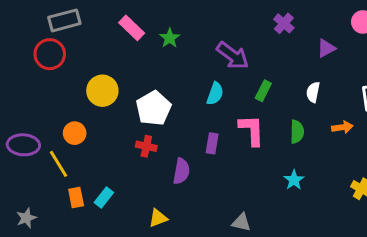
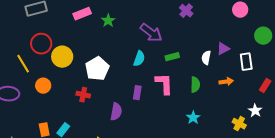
pink rectangle: (132, 28) -> (82, 14), turned -66
purple triangle: (326, 48) -> (223, 49), moved
red circle: (50, 54) -> (41, 44), moved
green rectangle: (263, 91) -> (172, 57), turned 48
red cross: (146, 146) -> (83, 95), moved
yellow line: (59, 164) -> (23, 64), moved

